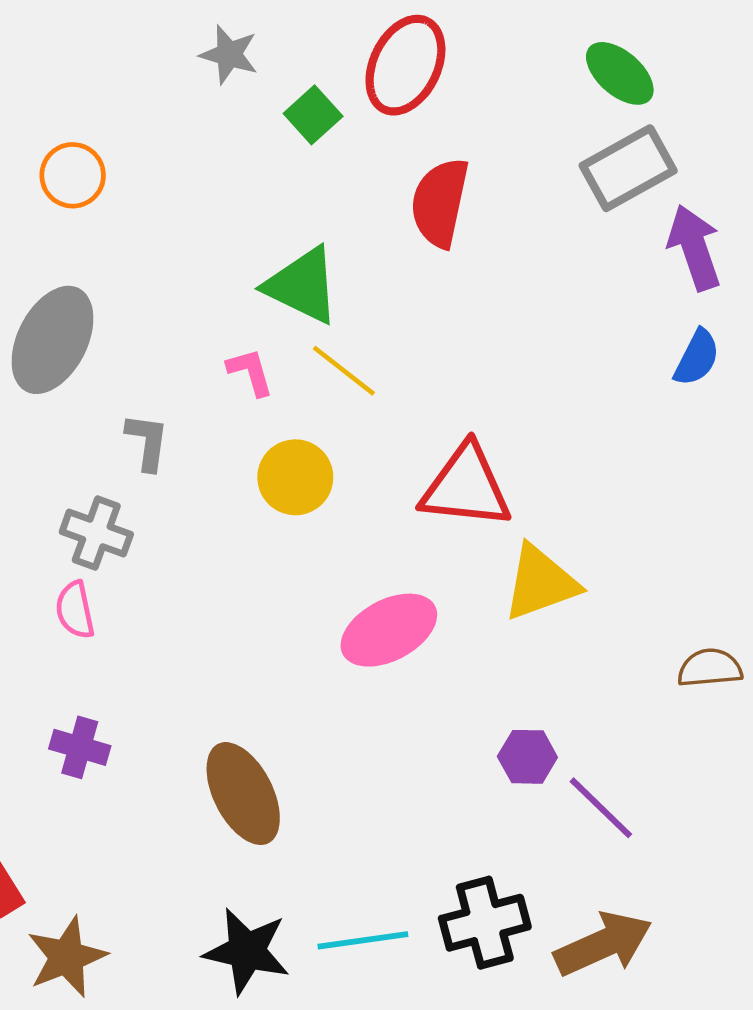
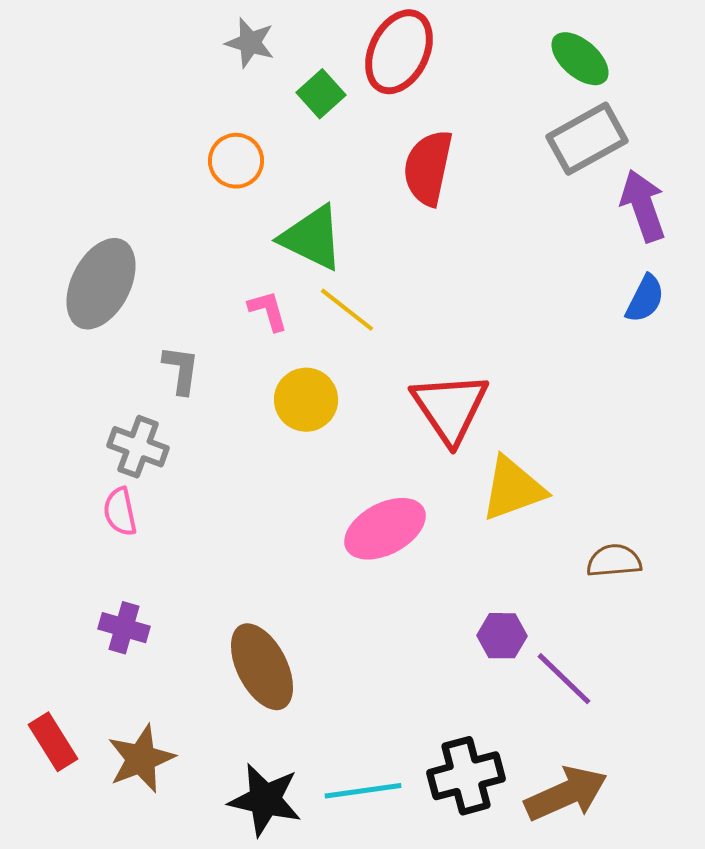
orange circle: (73, 175) -> (236, 161), moved
red triangle: (466, 487) -> (450, 408), turned 50
brown semicircle: (710, 668) -> (614, 561), moved
brown star: (67, 957) -> (141, 759), moved

